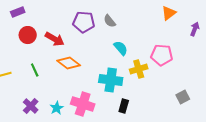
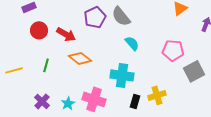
gray semicircle: (110, 21) -> (121, 16), size x1.5
purple pentagon: (84, 22) -> (95, 17), turned -30
yellow cross: (139, 69) -> (157, 95), moved
green line: (35, 70) -> (46, 65), turned 40
gray square: (183, 97) -> (194, 71), moved, size x1.5

